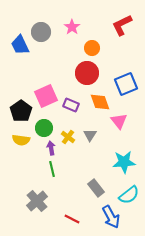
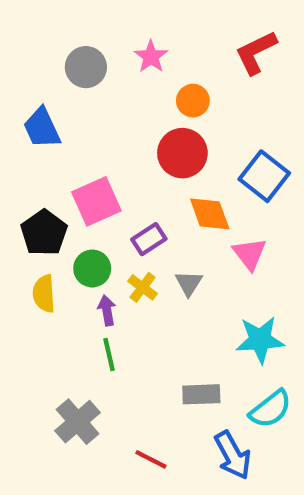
blue trapezoid: (20, 45) -> (42, 128), moved
blue square: (126, 84) -> (264, 176), turned -30
purple rectangle: (71, 105) -> (149, 239), moved, turned -56
yellow semicircle: (21, 140) -> (44, 294), turned 78
gray rectangle: (96, 188) -> (201, 394), turned -54

